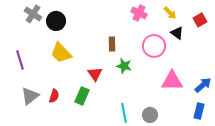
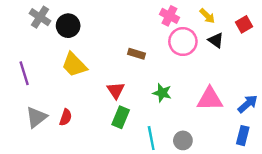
brown rectangle: (112, 44) -> (136, 54), turned -72
pink circle: (154, 46) -> (183, 42), moved
green star: (124, 66) -> (162, 93), moved
green rectangle: (82, 96) -> (121, 117), moved

